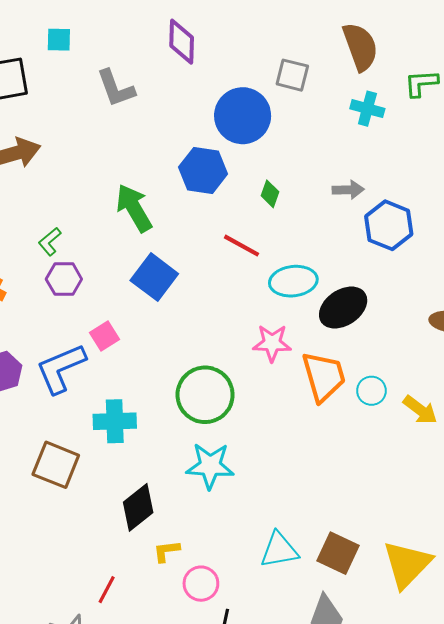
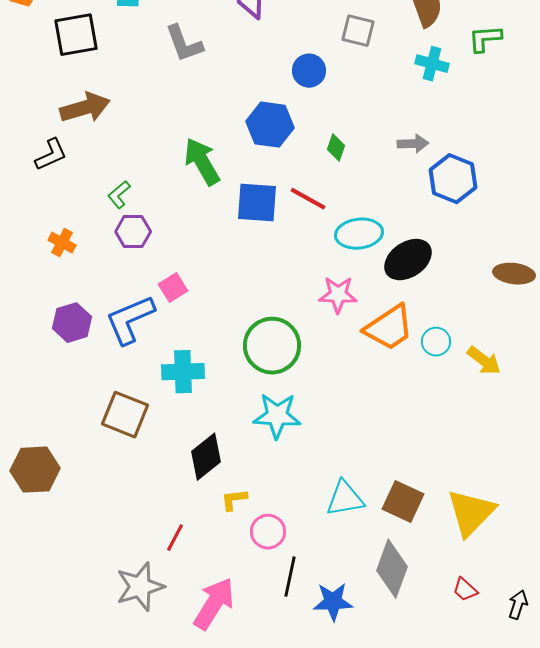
blue circle: (243, 116) -> (309, 71), size x0.6
blue square: (154, 277) -> (257, 203), moved, turned -33
orange trapezoid: (324, 377) -> (389, 328), turned 72

